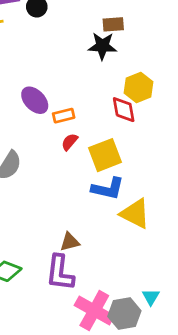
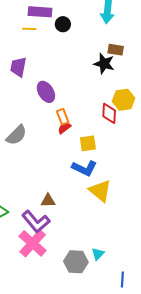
orange rectangle: (64, 116) -> (63, 117), moved, turned 70
yellow square: (105, 155) -> (88, 143), size x0.7
purple L-shape: (60, 273) -> (36, 222), turned -60
pink cross: (94, 310) -> (33, 243), moved

